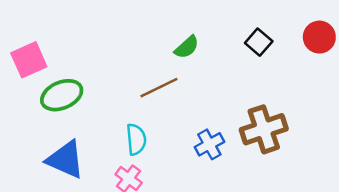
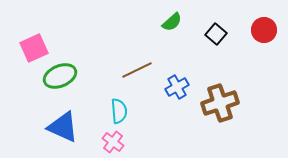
green semicircle: (187, 47) -> (172, 22), moved
blue cross: (209, 144) -> (177, 87), moved

